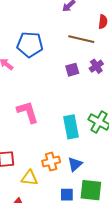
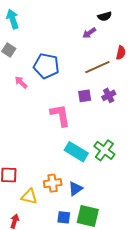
brown line: (81, 39) -> (97, 67), turned -45
pink L-shape: (28, 112) -> (60, 115), moved
cyan rectangle: (71, 127) -> (76, 152), turned -55

